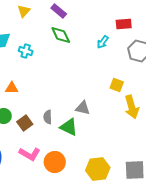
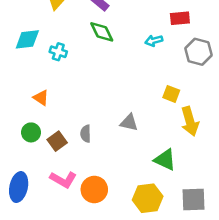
cyan arrow: (103, 42) -> (154, 41), turned 40
orange triangle: (12, 88) -> (41, 98), turned 32
green triangle: (69, 127) -> (165, 160), moved

